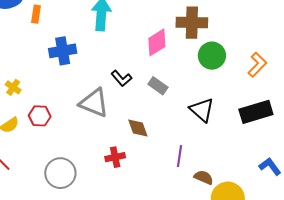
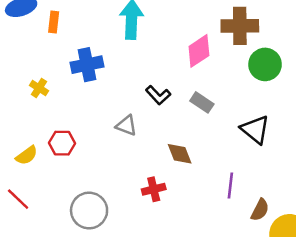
yellow cross: (13, 87) -> (39, 88), moved
gray triangle: (94, 103) -> (126, 125), size x0.6
brown semicircle: (204, 177) -> (260, 210), turned 96

